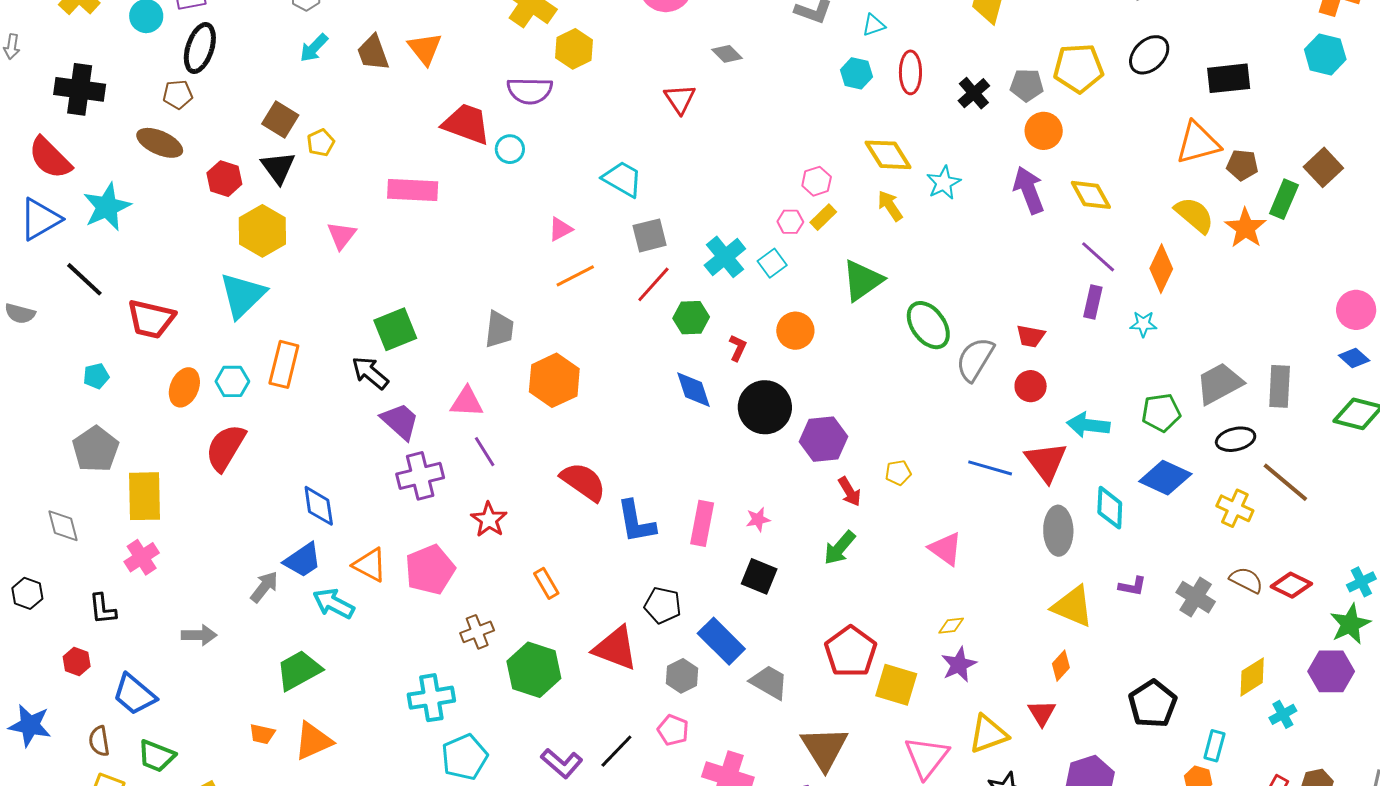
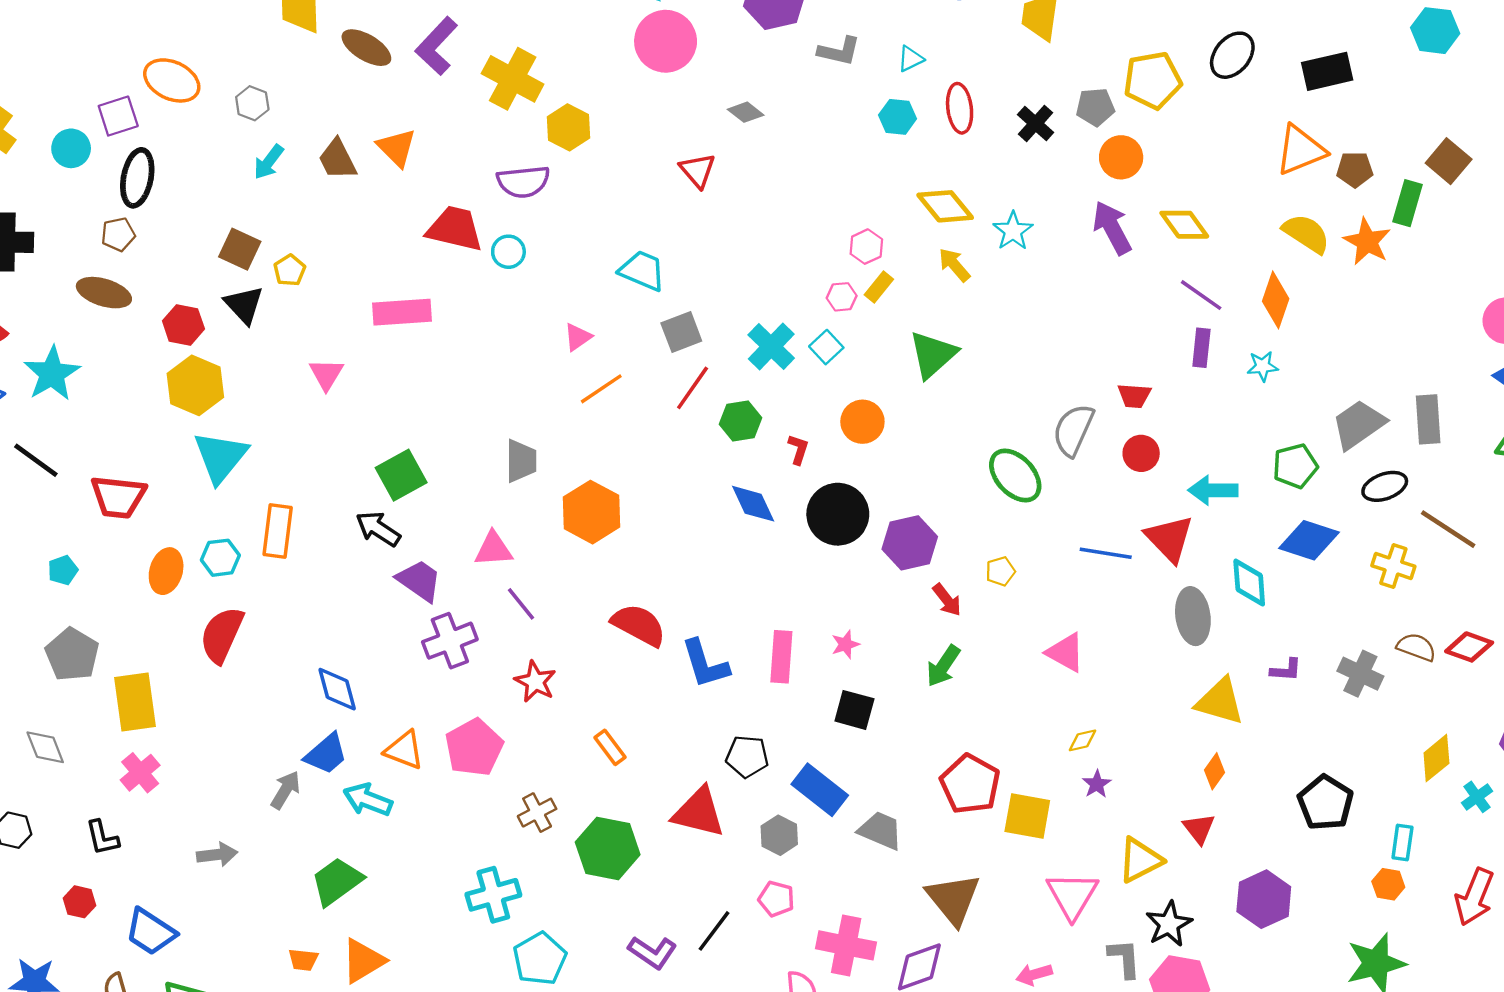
yellow hexagon: (262, 231) -> (195, 385), moved
green ellipse: (928, 325) -> (1015, 476), moved
purple star: (959, 665) -> (1097, 784), size x0.7

